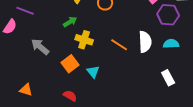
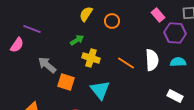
orange square: (70, 64) -> (66, 82), moved, turned -36
cyan triangle: (93, 72) -> (100, 90), size x1.5
white rectangle: (168, 78) -> (175, 96), turned -35

